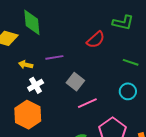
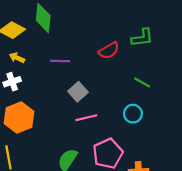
green L-shape: (123, 23) -> (142, 38), turned -30
yellow arrow: (26, 65) -> (17, 58), moved
white cross: (36, 85) -> (12, 82), moved

